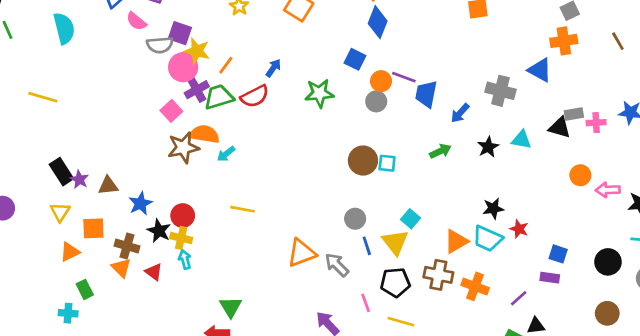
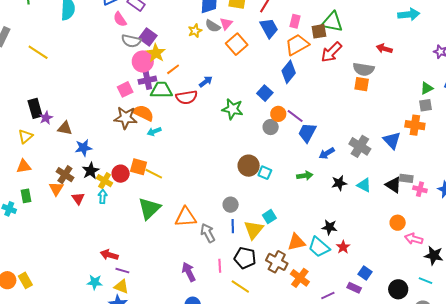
red circle: (183, 216) -> (121, 174), moved
orange square: (93, 228) -> (139, 167), moved
green triangle: (231, 307) -> (149, 208), moved, size x1.4

